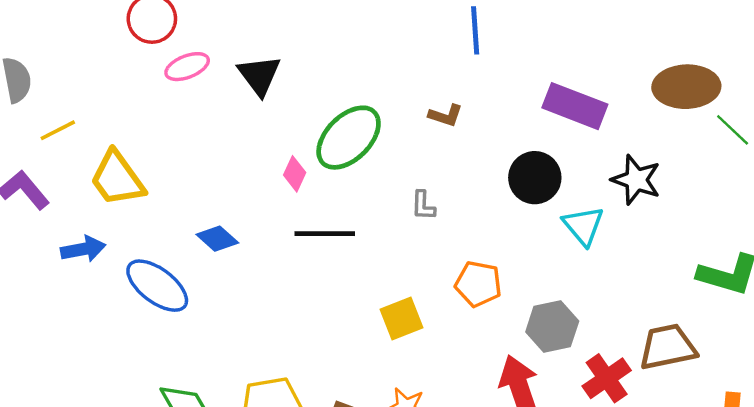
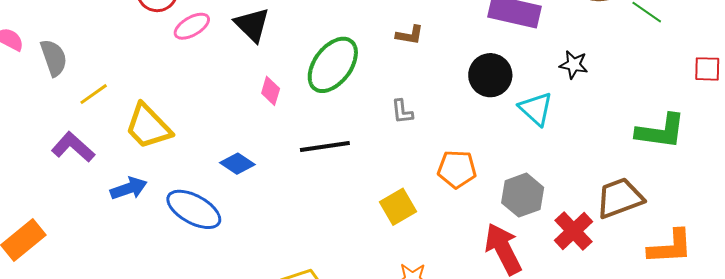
pink diamond: (295, 174) -> (271, 91), moved
black star: (636, 180) -> (574, 65), size x0.7

